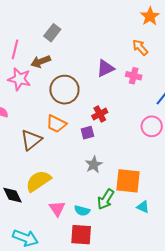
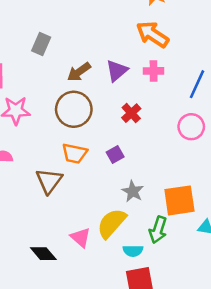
orange arrow: (140, 47) -> (153, 34), size x1.5
brown arrow: (41, 62) -> (79, 72), moved
red cross: (100, 114) -> (131, 113), moved
yellow semicircle: (38, 181) -> (112, 223), moved
pink triangle: (57, 209) -> (81, 237), moved

